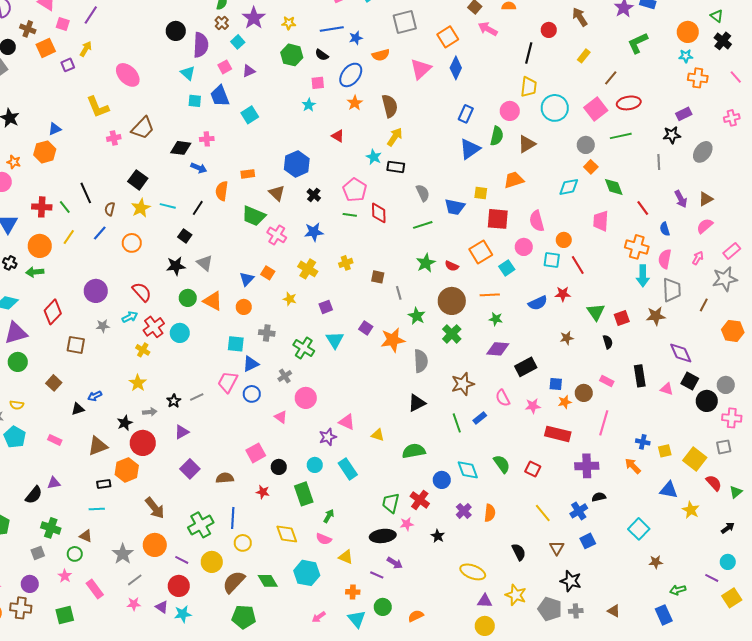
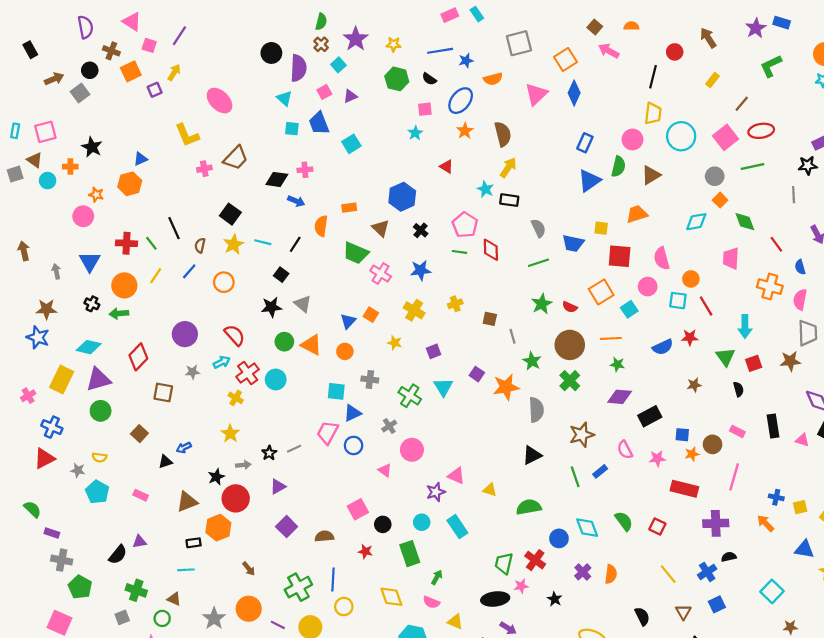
cyan arrow: (643, 276) -> (745, 327), moved
brown arrow: (155, 508) -> (249, 569), size x0.6

